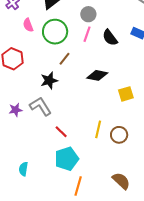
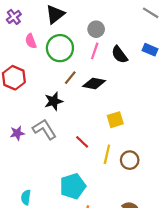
black diamond: (97, 75) -> (94, 83), moved
yellow square: (126, 94) -> (115, 120), moved
red line: (61, 132) -> (82, 142), moved

